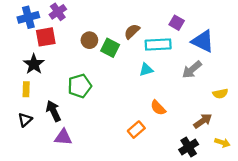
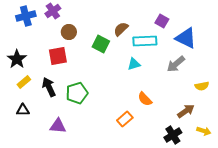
red square: (46, 37) -> (58, 56), moved
brown circle: (89, 40) -> (69, 32), moved
black star: (34, 64) -> (17, 59), moved
green pentagon: (80, 86) -> (77, 93), moved
yellow rectangle: (26, 89) -> (24, 82), turned 48
black arrow: (53, 111) -> (49, 87), moved
black triangle: (25, 120) -> (23, 110), turned 40

